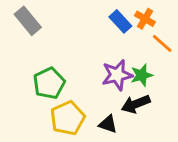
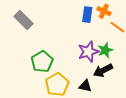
blue rectangle: (120, 21) -> (87, 15), turned 56

